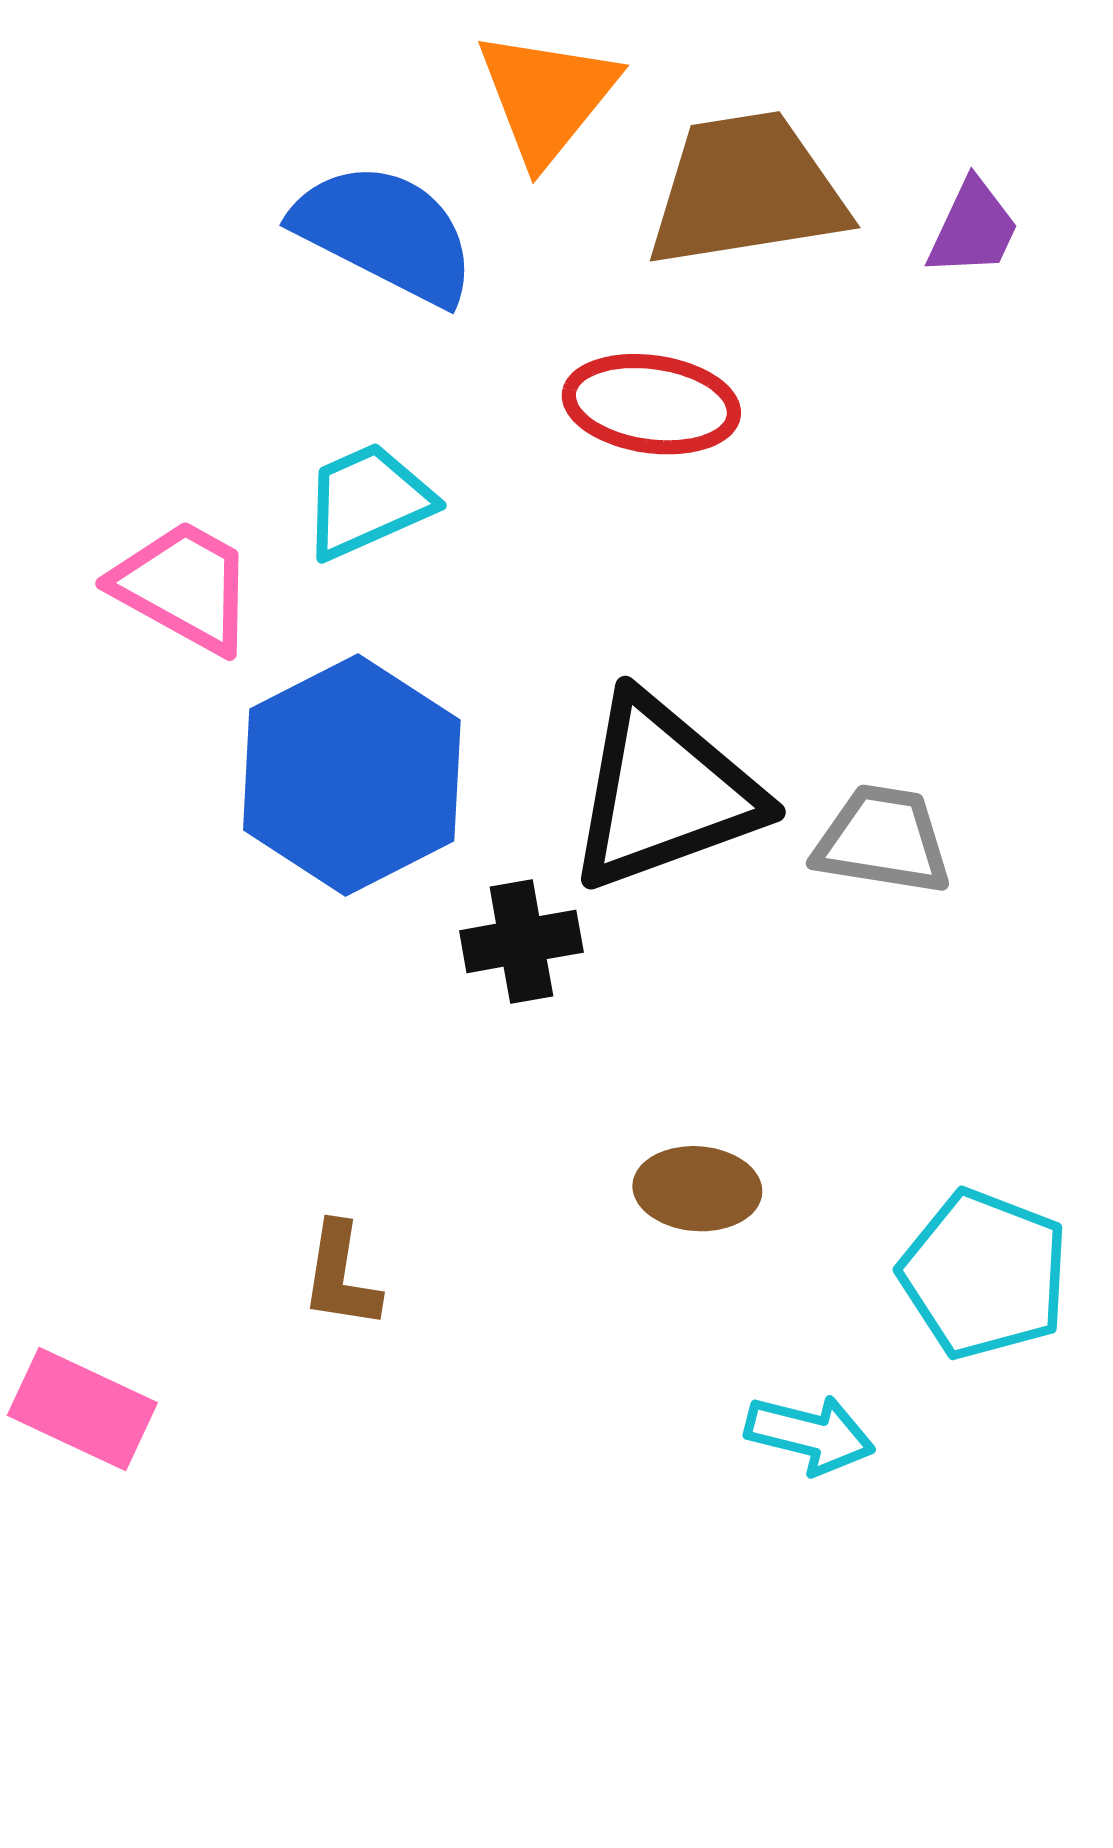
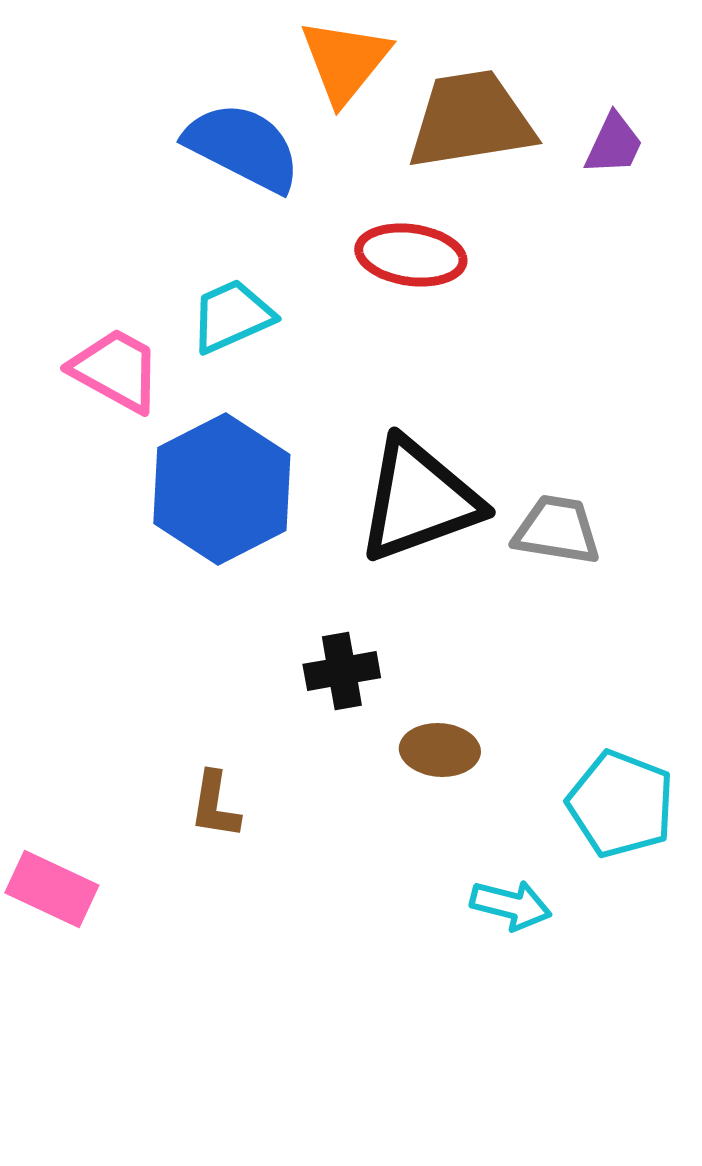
black cross: (521, 941) -> (342, 671), moved

